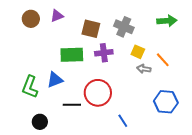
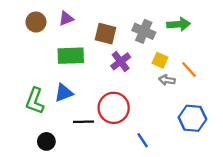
green arrow: (167, 21) -> (179, 24), moved
purple cross: (104, 53) -> (121, 61), turned -30
green rectangle: (72, 55) -> (71, 56), moved

